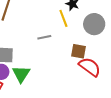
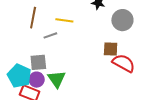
yellow line: (63, 18) -> (64, 20), moved, turned -54
gray line: (44, 37) -> (50, 35), moved

